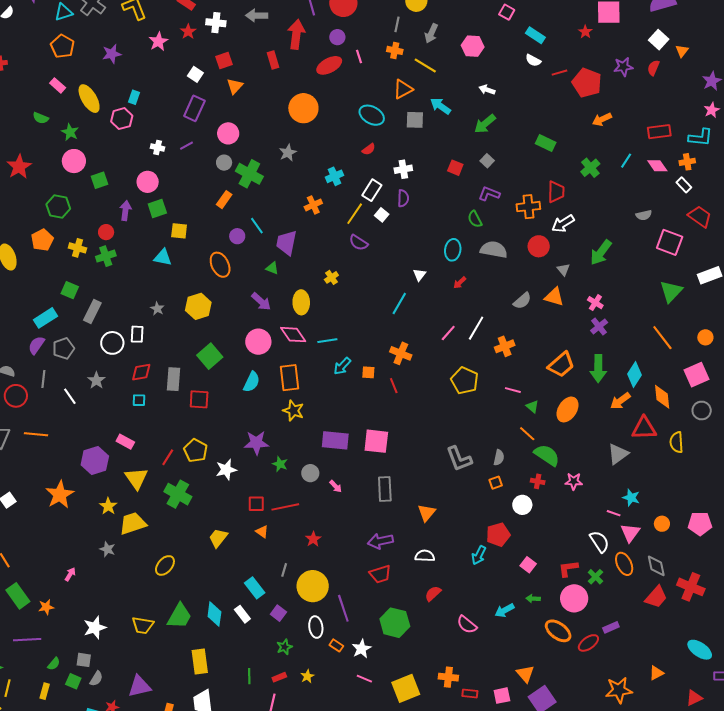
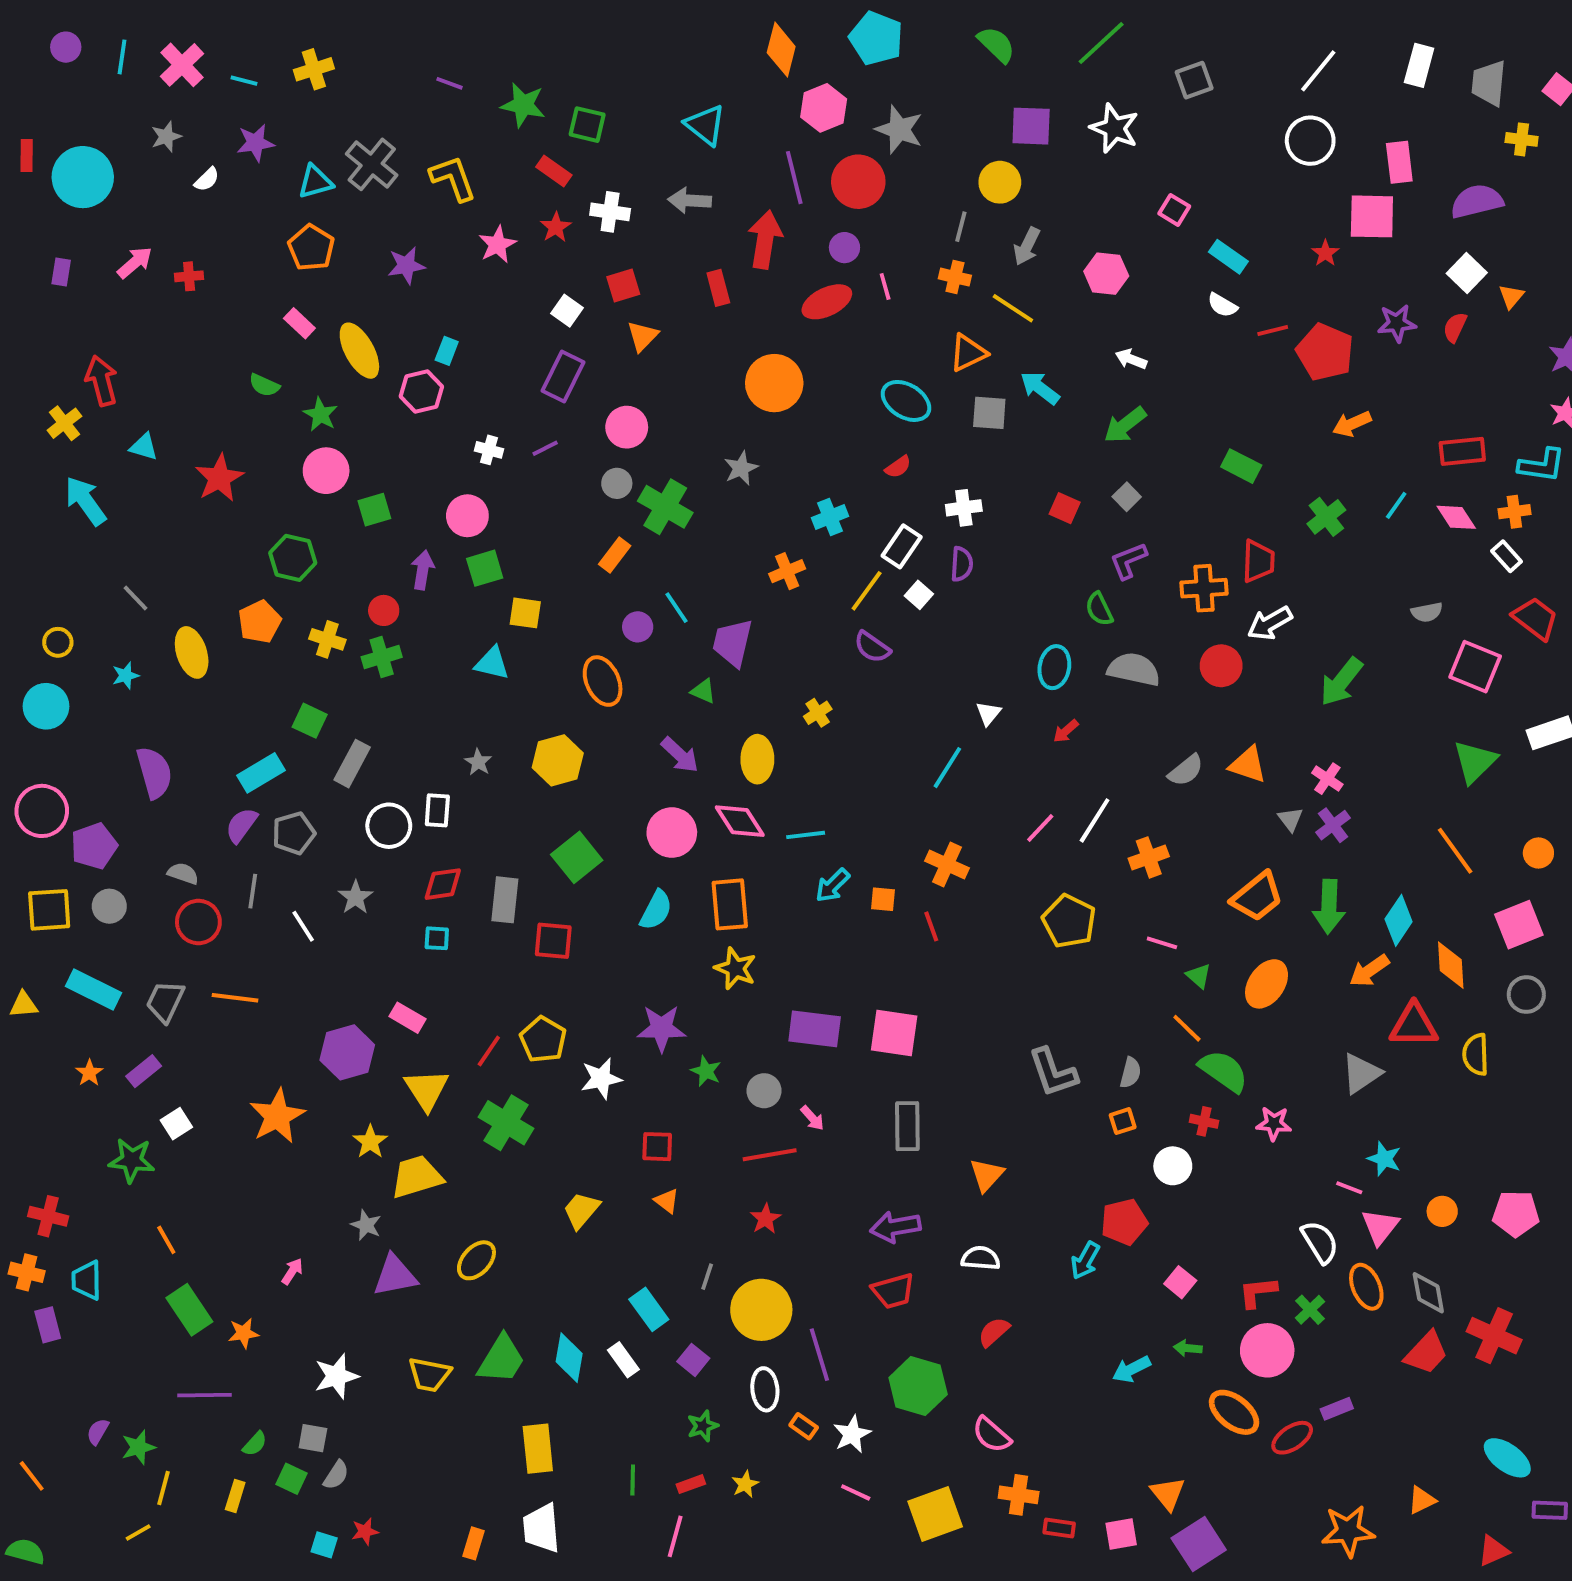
purple L-shape: (489, 194) -> (1128, 561), turned -45
gray triangle: (563, 270) -> (1290, 819), moved
red line: (285, 507) -> (770, 1155), moved
pink semicircle: (467, 625) -> (992, 1435), moved
purple triangle: (140, 686) -> (395, 1276), moved

